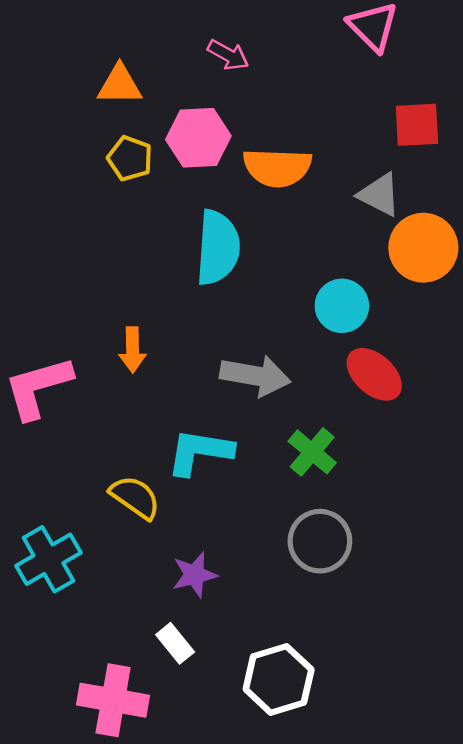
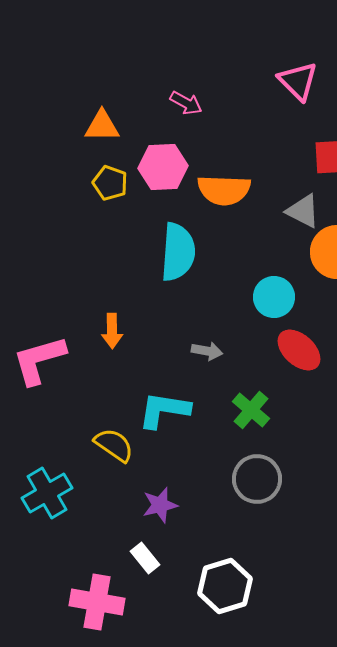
gray arrow: (255, 376) -> (207, 351), size x0.6

